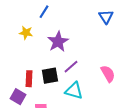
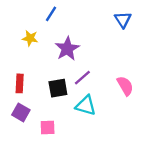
red rectangle: (29, 79) -> (20, 83), moved

